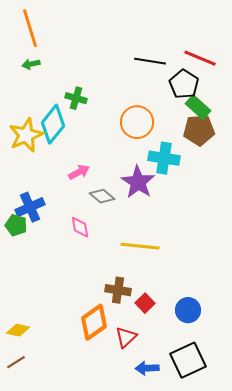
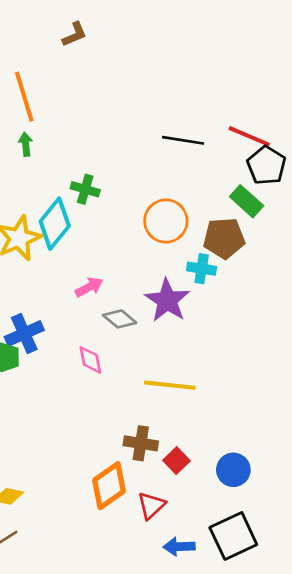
green arrow: (31, 64) -> (26, 144), turned 96
black pentagon: (184, 84) -> (266, 165), moved
brown pentagon: (199, 130) -> (224, 238), moved
cyan cross: (164, 158) -> (202, 269), size x0.7

